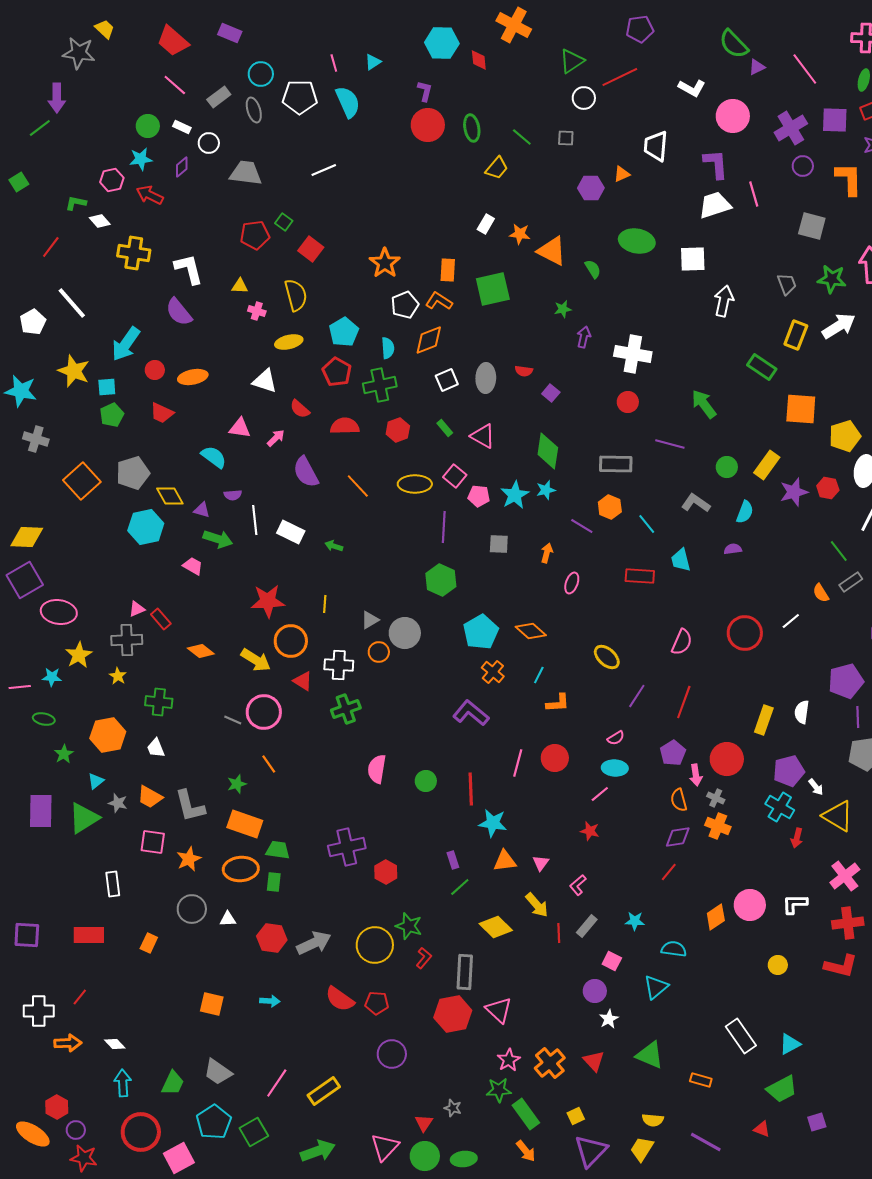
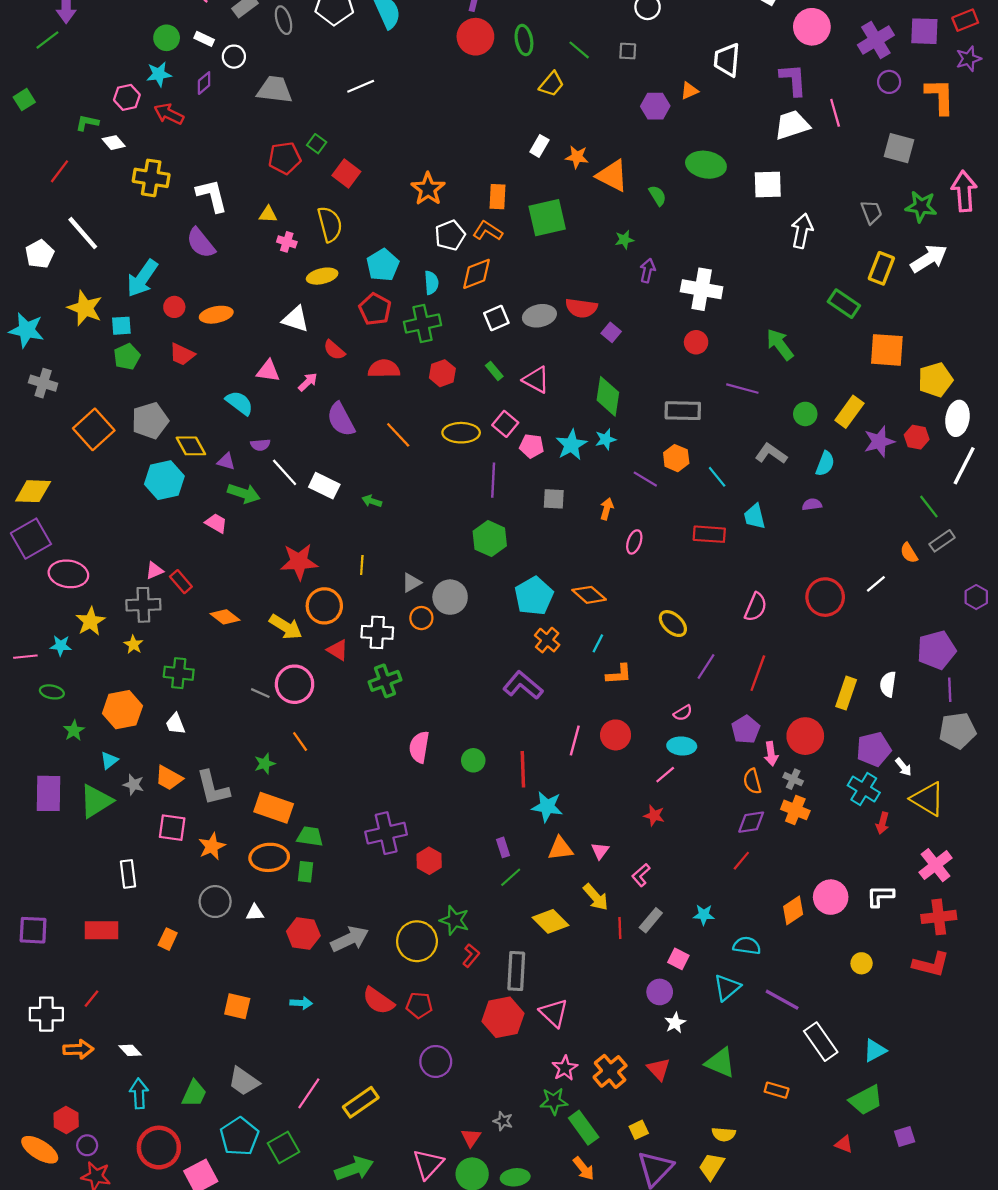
red semicircle: (524, 371) -> (581, 308), size x1.6
gray ellipse: (486, 378) -> (539, 316), turned 76
white line: (255, 520) -> (285, 472), turned -36
purple line: (706, 1142) -> (782, 1000), moved

